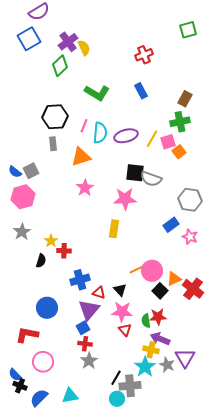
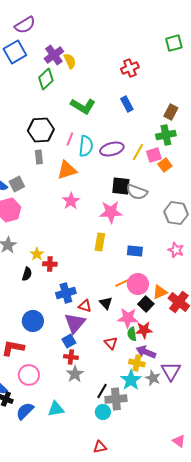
blue rectangle: (171, 225) -> (135, 251), moved, turned 42
pink star: (122, 312) -> (128, 318), moved

